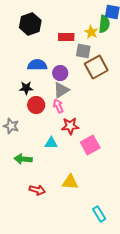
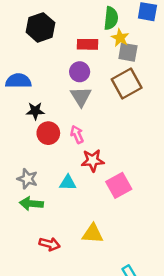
green semicircle: (104, 24) -> (111, 18), moved
gray square: (83, 51) -> (128, 52), moved
blue semicircle: (37, 65) -> (18, 81), moved
purple circle: (60, 73) -> (80, 72), moved
gray triangle: (61, 90) -> (81, 97), moved, turned -30
gray star: (11, 126) -> (27, 179), moved

